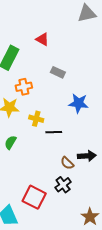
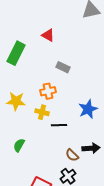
orange cross: (24, 87) -> (48, 91), moved
blue star: (79, 103) -> (88, 109), moved, turned -30
green semicircle: (10, 142) -> (19, 145), moved

